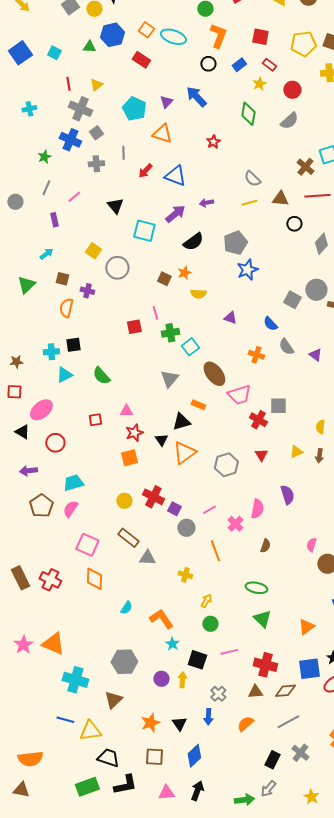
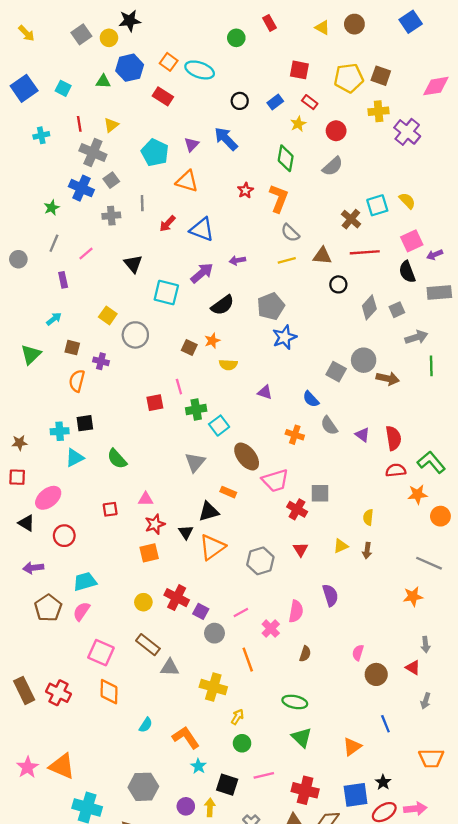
orange L-shape: (218, 36) -> (279, 198), moved
cyan cross: (29, 109) -> (41, 135), moved
yellow cross: (185, 575) -> (213, 687), size x1.6

